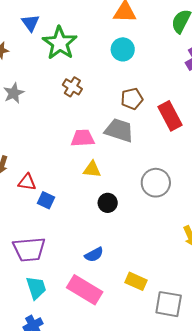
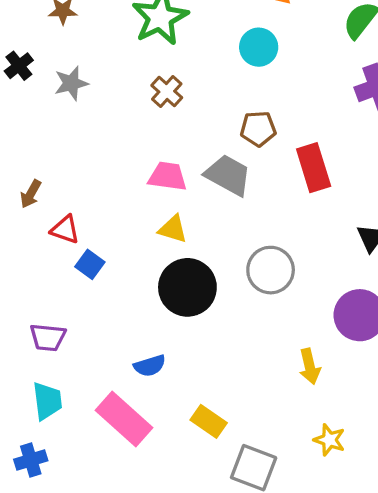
black circle: (108, 203) -> (187, 287), size x1.8
purple trapezoid: (29, 249) -> (48, 337), size x0.7

